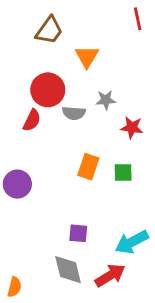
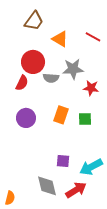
red line: (138, 19) -> (93, 37), moved, turned -49
orange triangle: (87, 57) -> (60, 39), turned -30
gray star: (106, 100) -> (73, 69), size x1.5
purple circle: (17, 184) -> (26, 118), moved
purple square: (78, 233) -> (63, 161), moved

